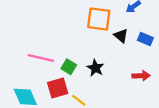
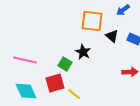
pink line: (41, 58) -> (25, 60), moved
black star: (95, 68) -> (83, 52), moved

